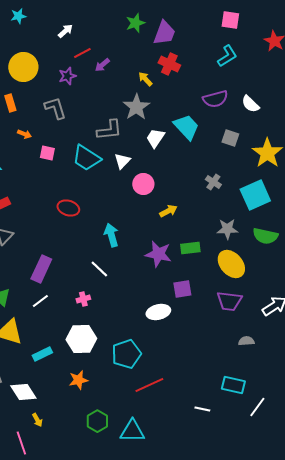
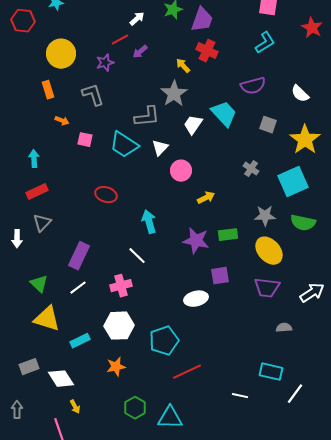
white arrow: (65, 31) -> (137, 19), moved
white semicircle: (250, 104) -> (300, 94), moved
pink cross: (83, 299) -> (121, 286), size x1.5

